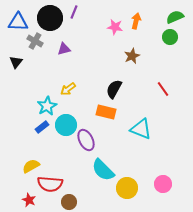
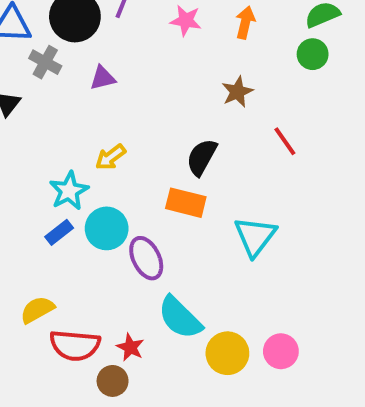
pink star: (115, 27) -> (186, 21), moved
red line: (163, 89) -> (285, 141), moved
cyan triangle: (141, 129) -> (255, 236), turned 45
pink circle: (163, 184) -> (281, 351), moved
red star: (29, 200) -> (130, 347), moved

